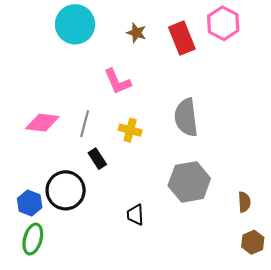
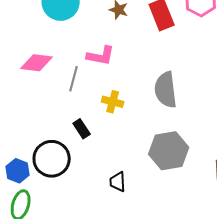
pink L-shape: (117, 81) -> (101, 56), turned -56
pink diamond: (42, 123) -> (37, 63), moved
gray line: (85, 124) -> (74, 79), moved

